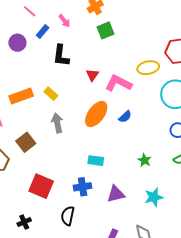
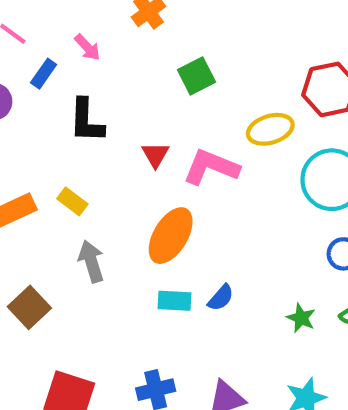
green square: (106, 30) -> (196, 76), moved
blue semicircle: (125, 117) -> (221, 298), moved
green star: (144, 160) -> (301, 318), moved
cyan rectangle: (96, 161) -> (174, 301), moved

